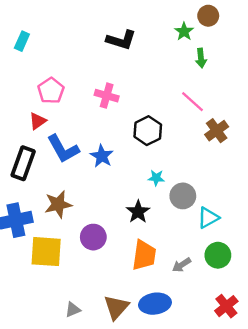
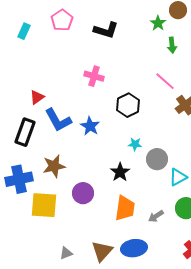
pink pentagon: (51, 91) -> (62, 20), moved

